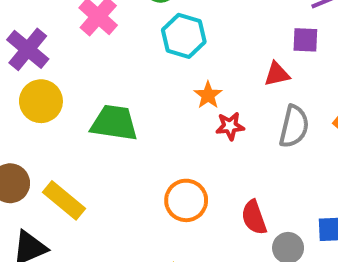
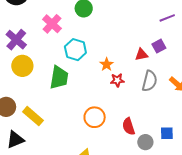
cyan hexagon: (184, 36) -> (75, 50), moved
purple square: (305, 40) -> (159, 46), moved, turned -32
green trapezoid: (114, 123) -> (59, 77), turned 90

